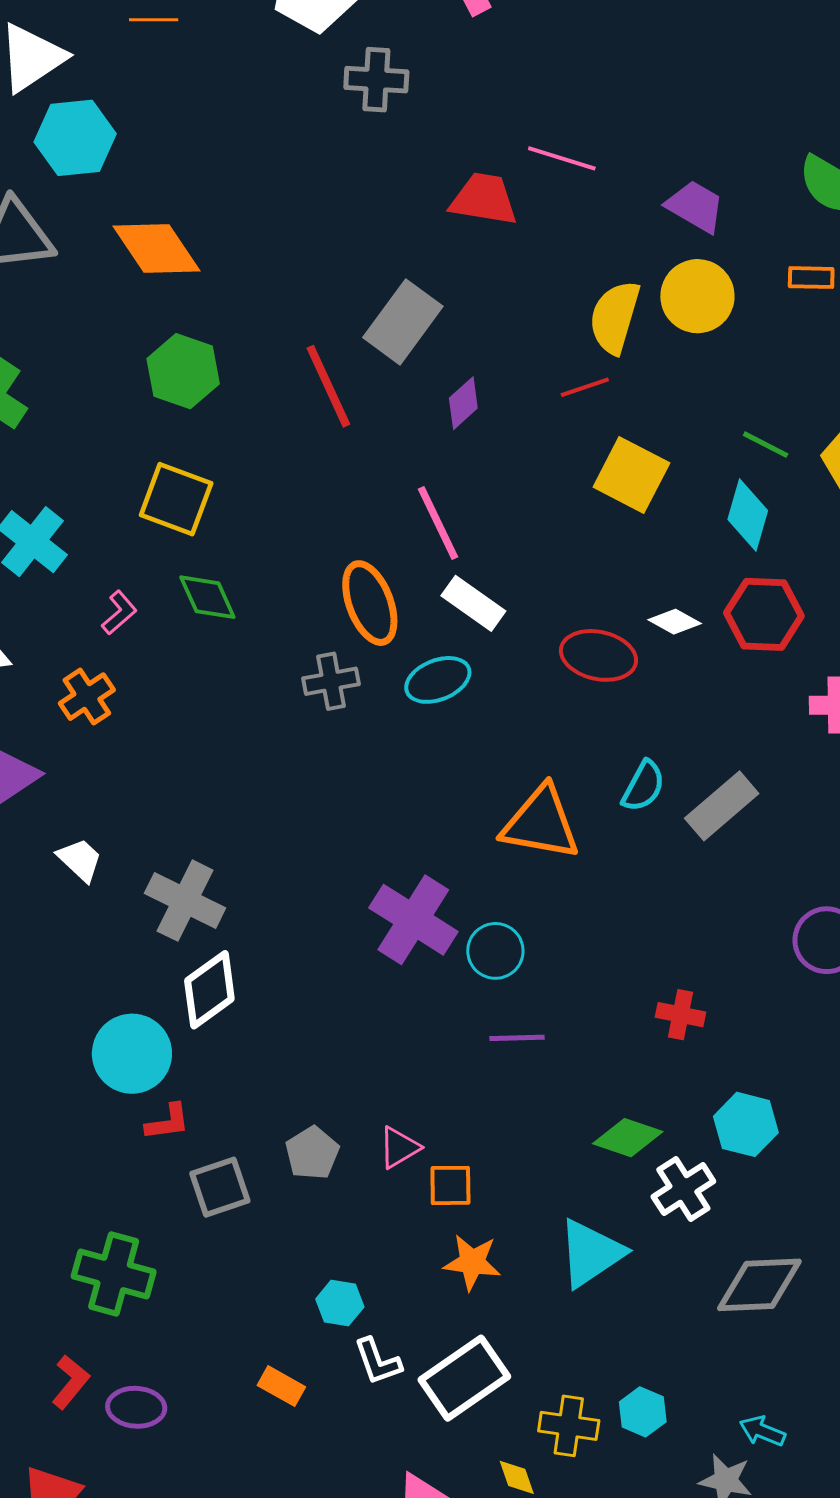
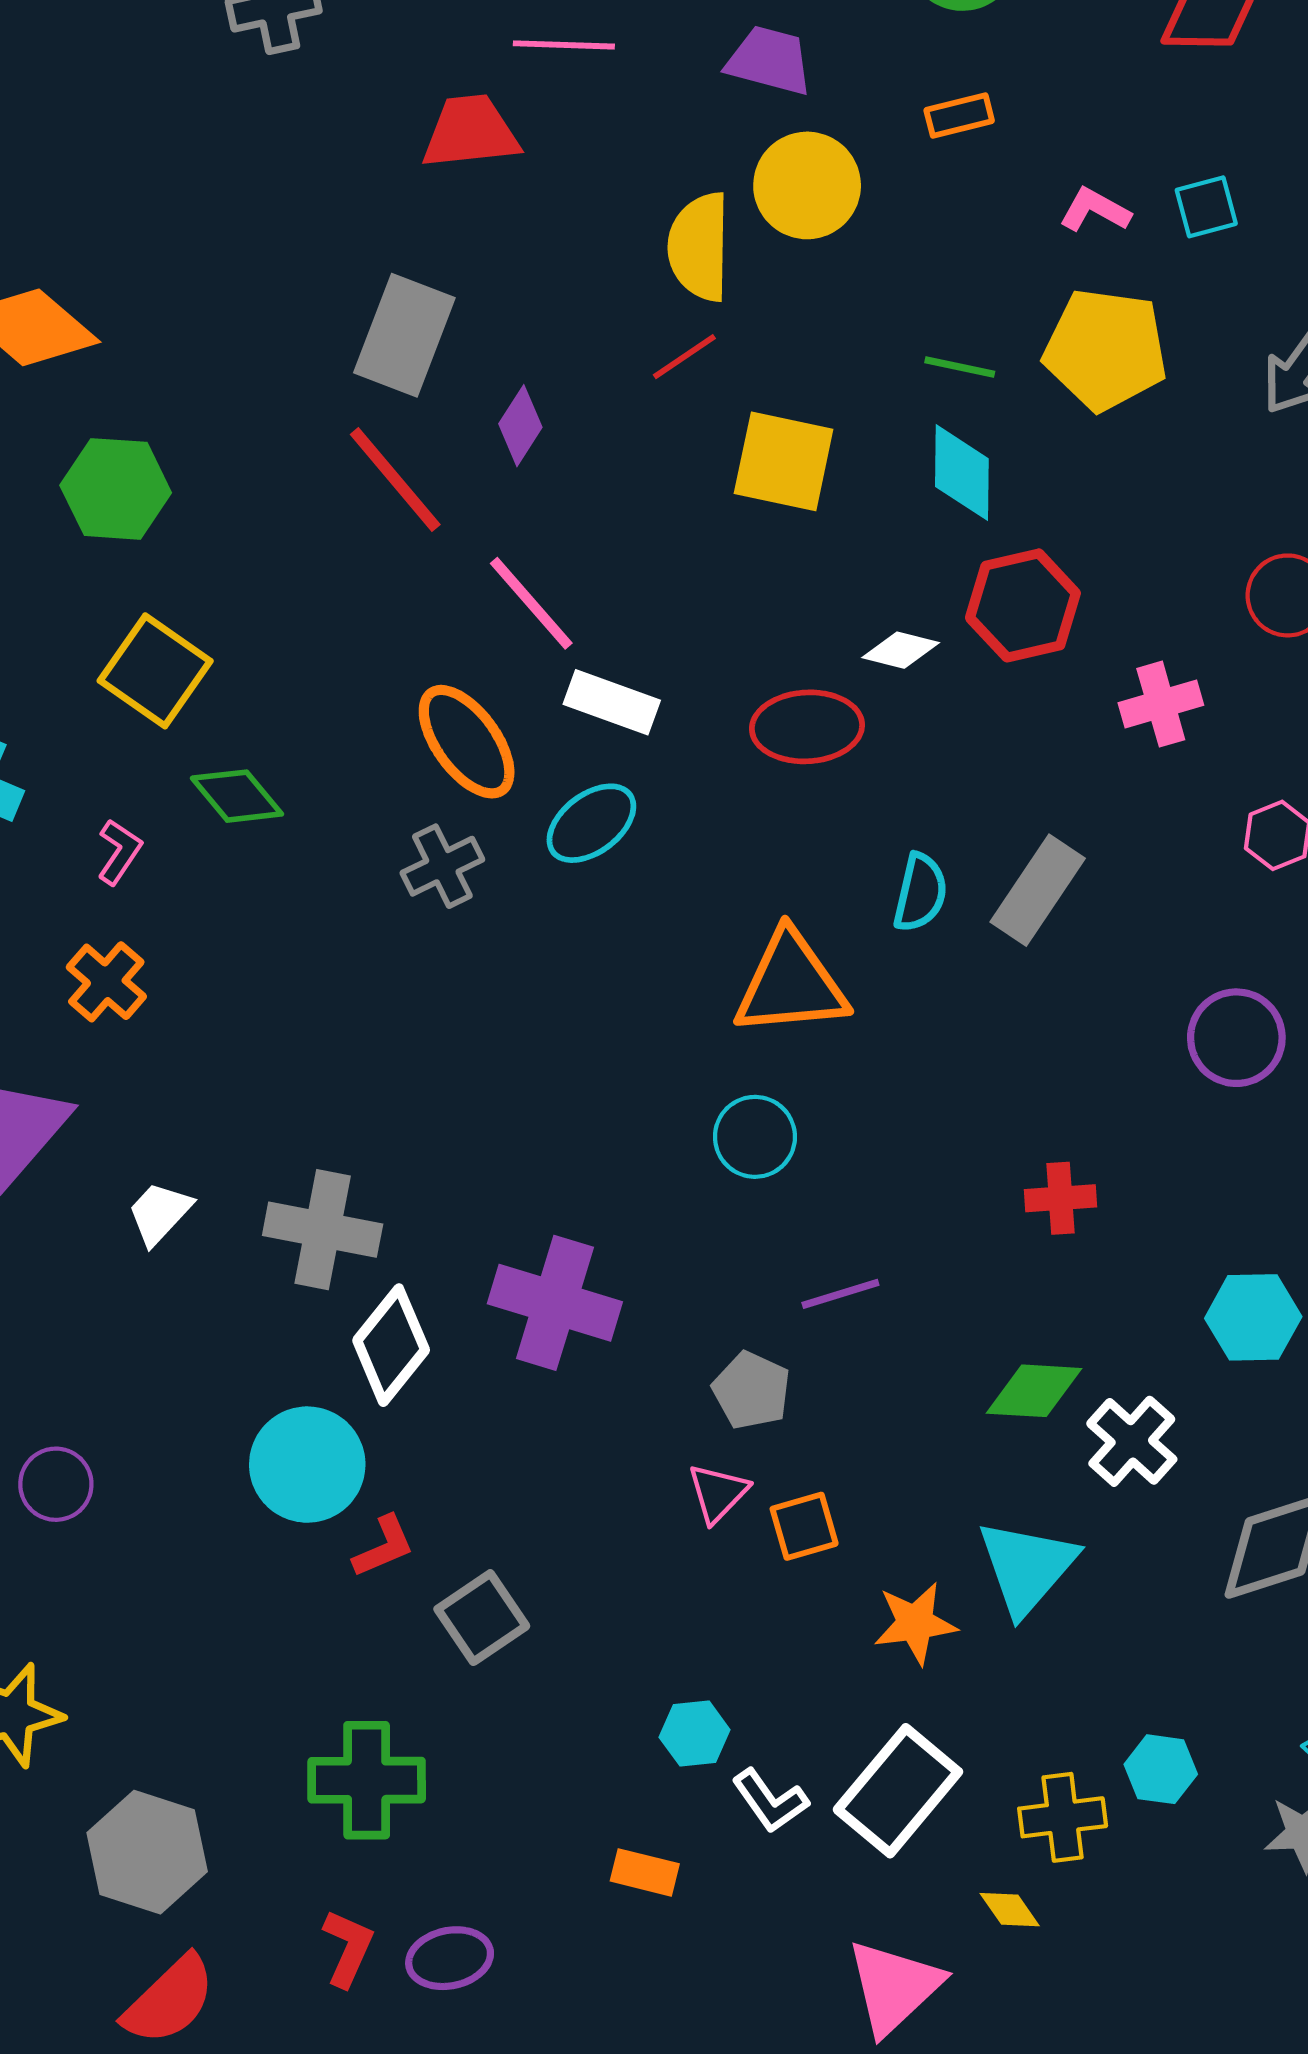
red line: (328, 386) -> (395, 479), moved
yellow square: (176, 499) -> (155, 671), turned 30
white trapezoid: (80, 860) -> (160, 1213), turned -75
purple cross: (413, 920) -> (555, 1303), moved
cyan circle: (495, 951) -> (755, 1137), moved
cyan hexagon: (746, 1124) -> (1253, 1317), moved
gray pentagon: (312, 1153) -> (751, 1390), moved
orange star: (472, 1262) -> (915, 1623), moved

